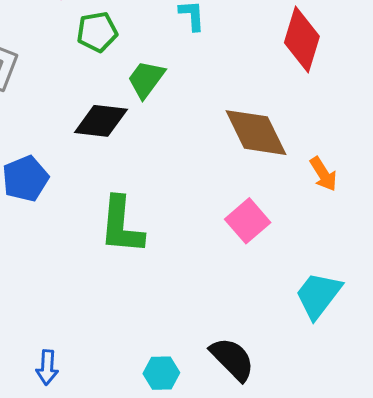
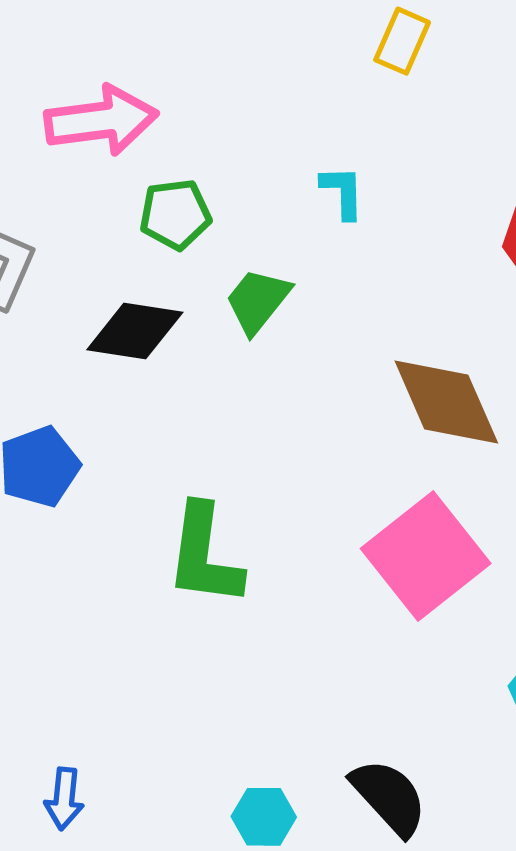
black diamond: (101, 121) -> (135, 331), moved
pink square: (248, 221) -> (426, 556), size x1.6

